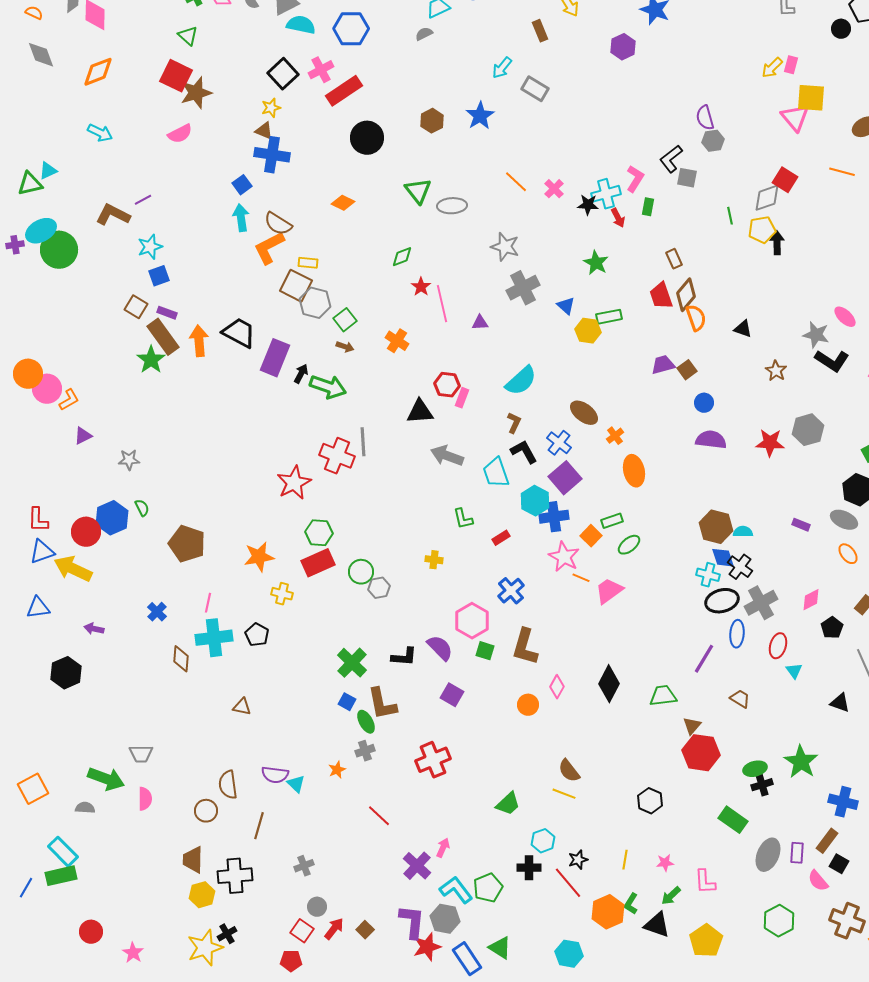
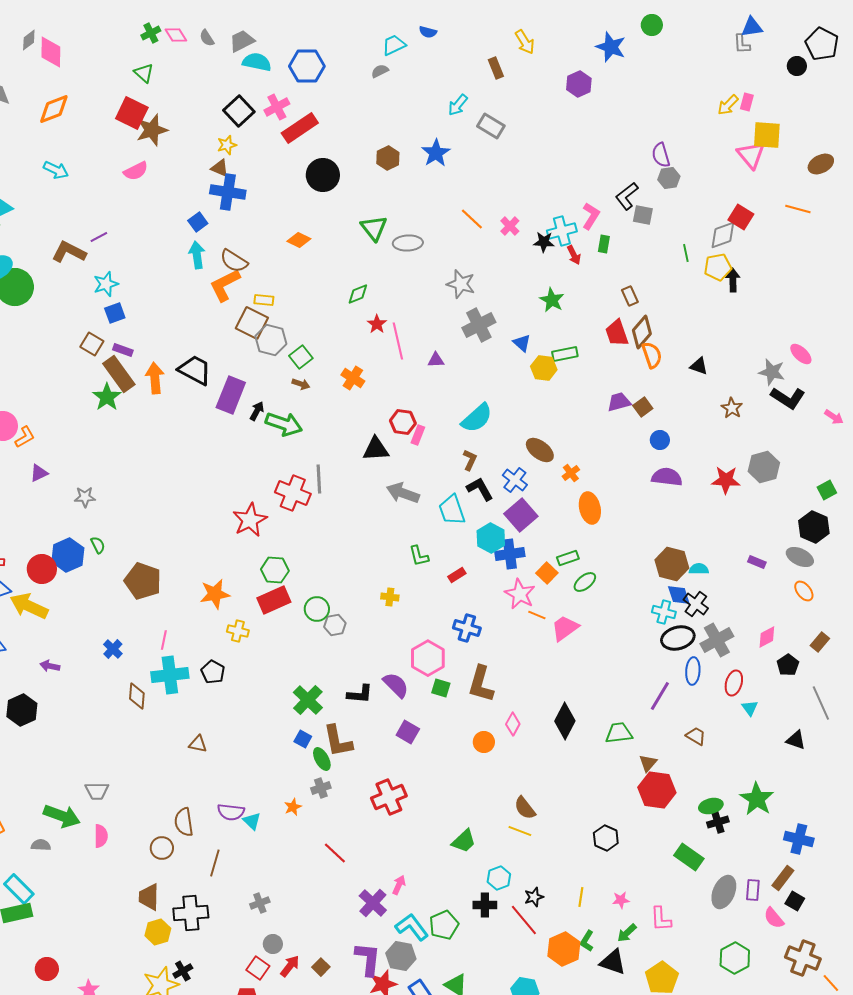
blue cross: (511, 591) -> (467, 628), turned -32

